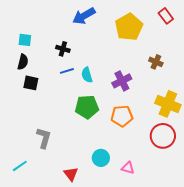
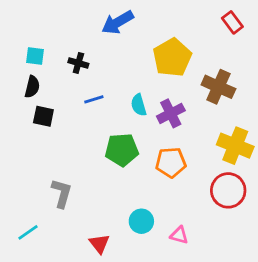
yellow pentagon: (129, 27) -> (172, 57), moved
black cross: (63, 49) -> (78, 63), moved
brown cross: (156, 62) -> (218, 87), size x1.6
cyan semicircle: (87, 75) -> (139, 105), moved

